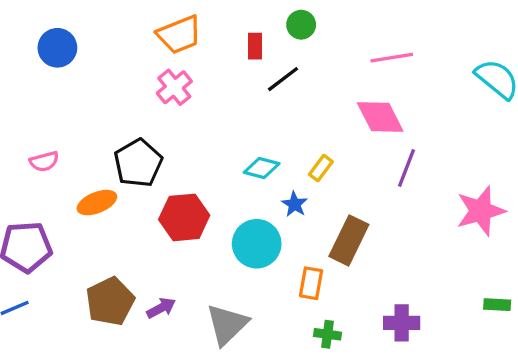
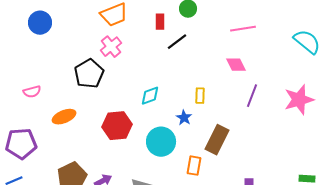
pink diamond: (380, 117) -> (236, 65), size x0.7
black pentagon: (138, 163) -> (89, 74), moved
cyan diamond: (262, 168) -> (150, 96), moved, turned -35
yellow rectangle: (321, 168) -> (200, 96), turned -35
pink star: (481, 211) -> (299, 100), moved

